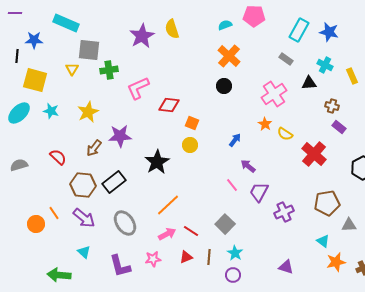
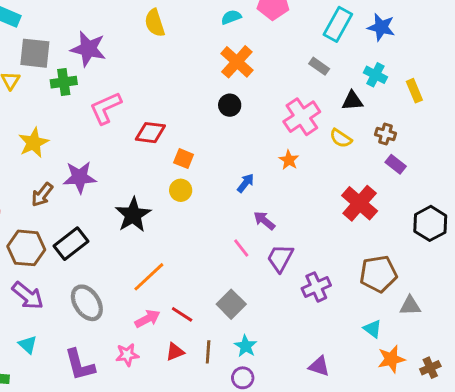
purple star: (142, 36) -> (88, 49), moved, turned -30
yellow semicircle: (285, 134) -> (341, 138), moved

